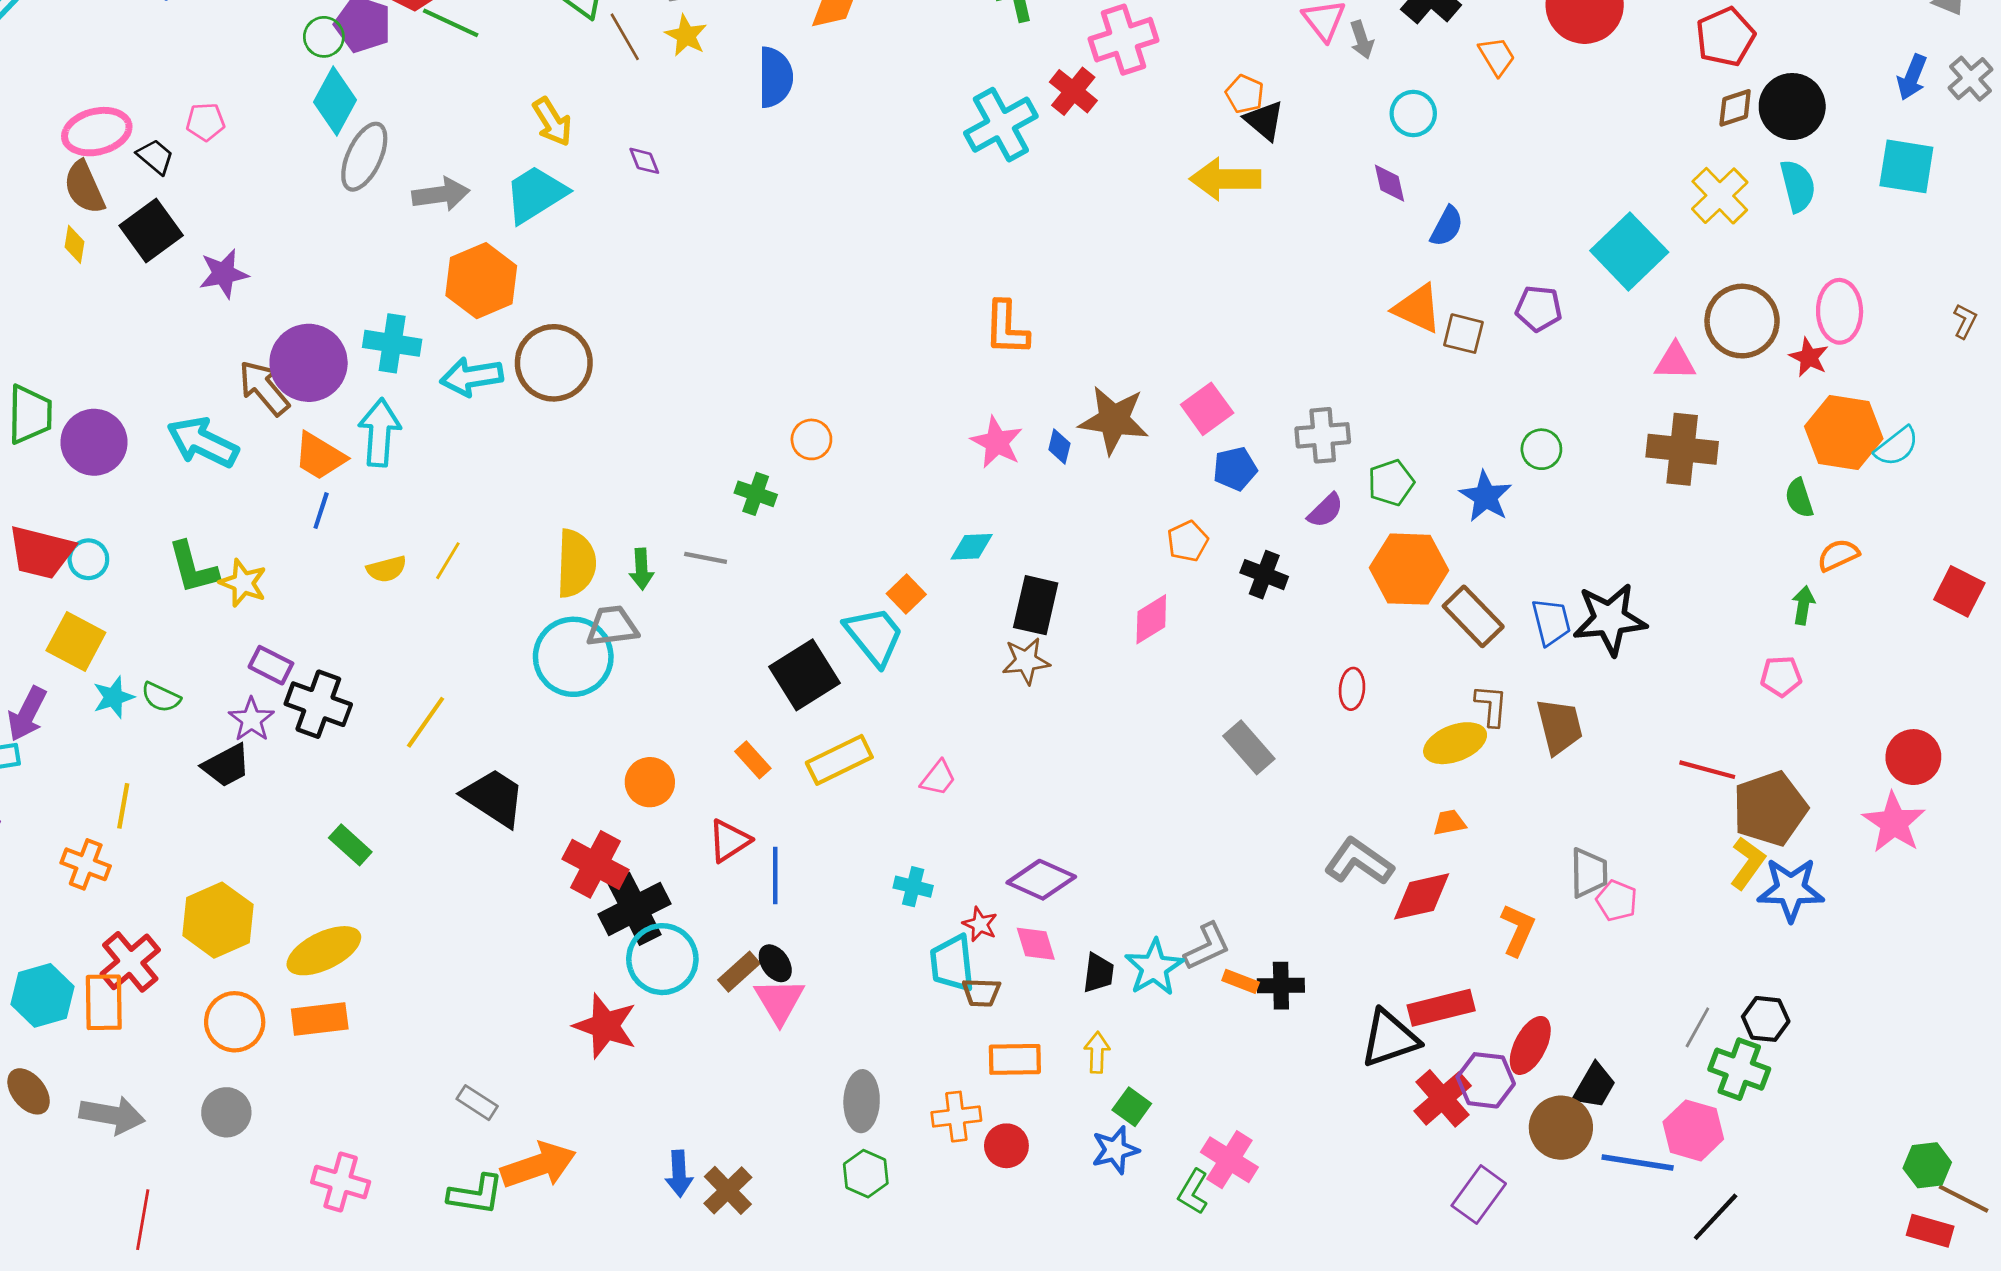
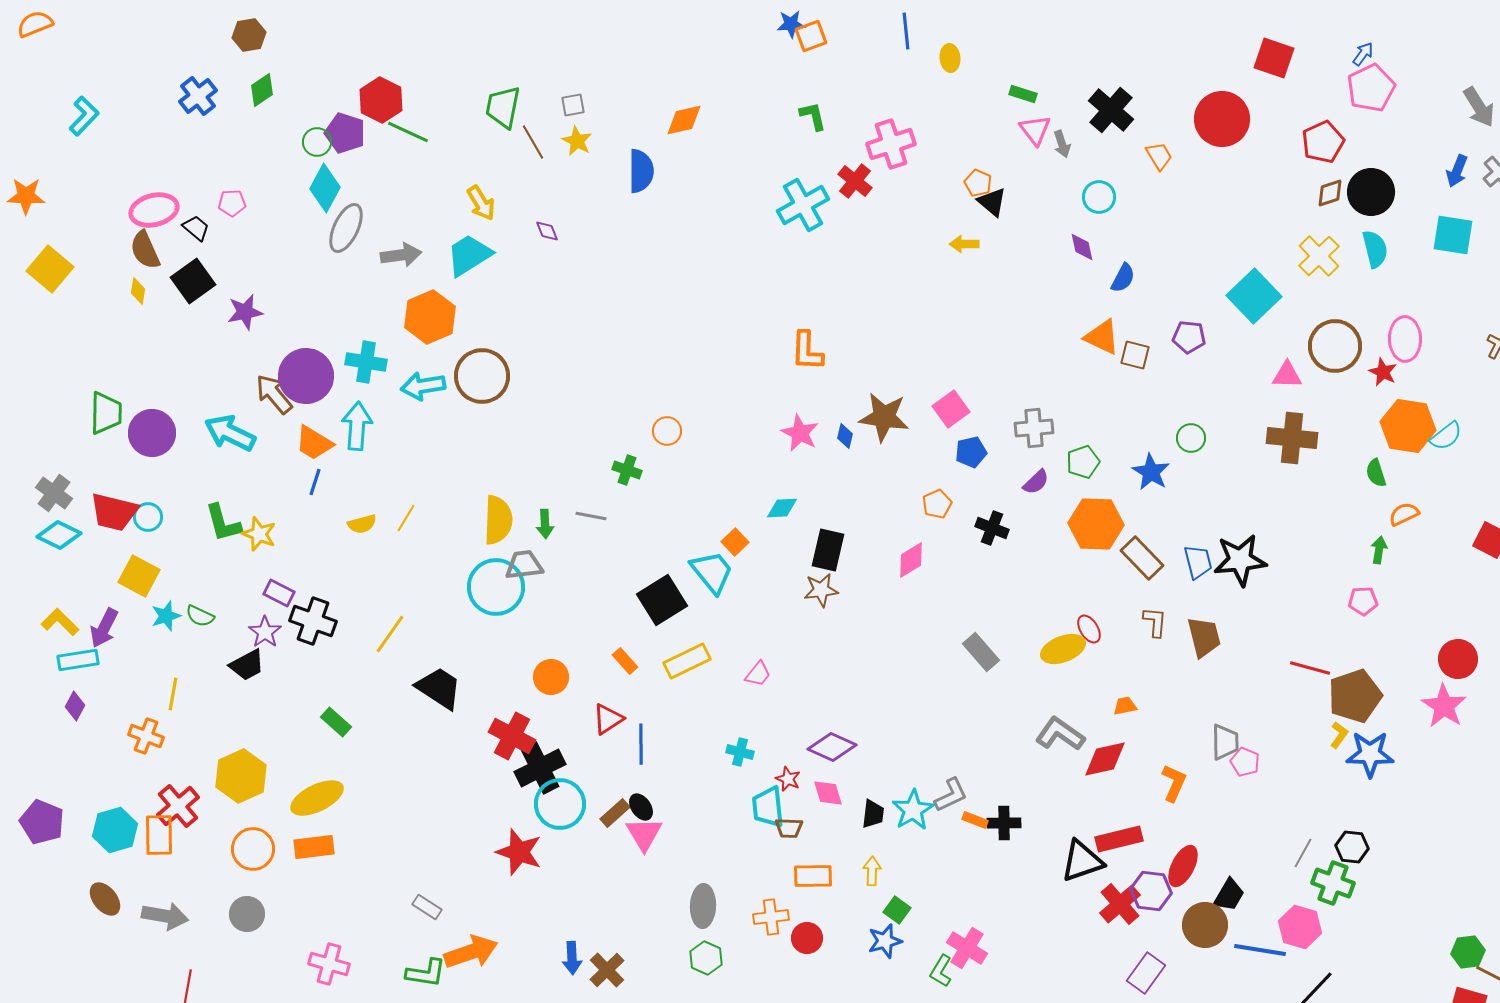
yellow arrow: (1225, 179) -> (964, 244), size x0.6
red ellipse: (1352, 689) -> (1089, 629), moved, turned -36
yellow ellipse: (1455, 743) -> (1063, 649), moved
yellow L-shape: (1748, 863) -> (1339, 735), size x0.7

